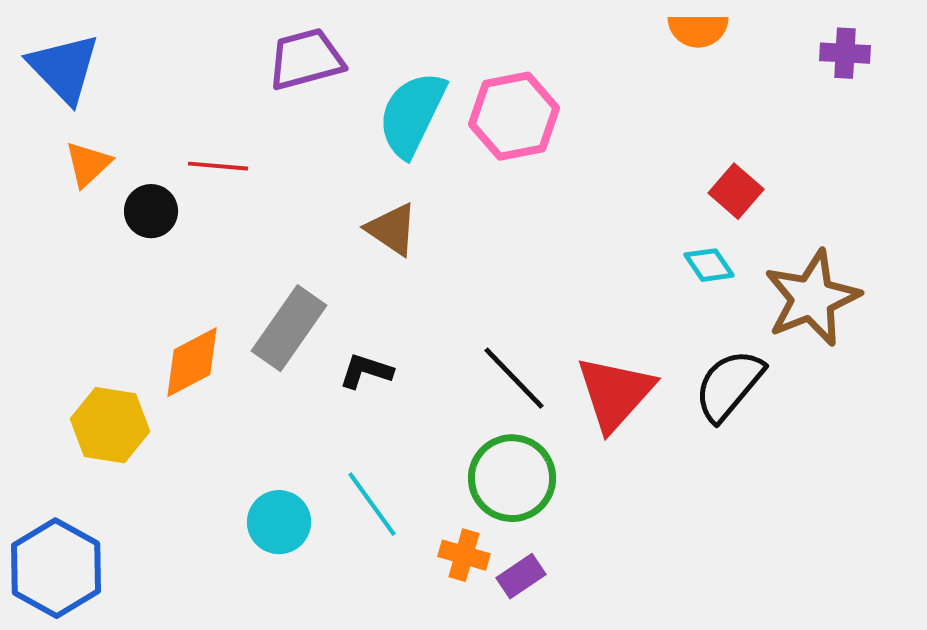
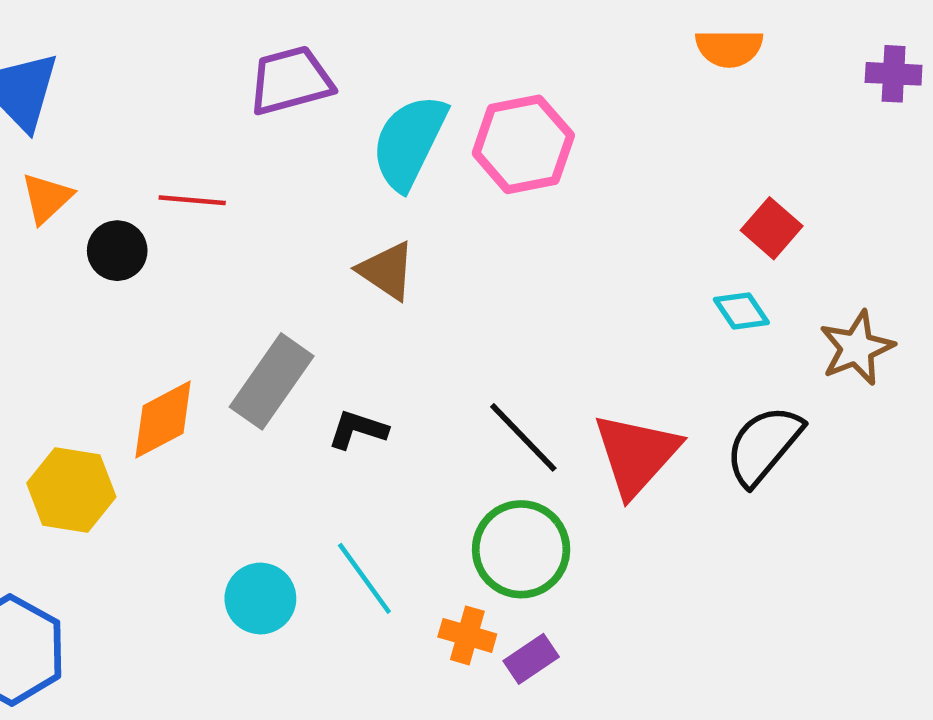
brown star: (812, 298) -> (857, 348), size x0.7

